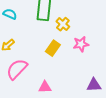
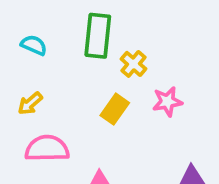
pink semicircle: (17, 69) -> (47, 149), turned 45

